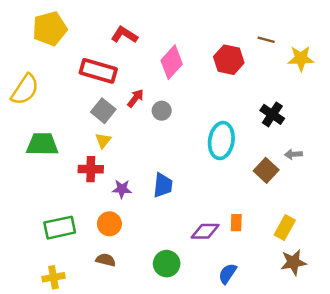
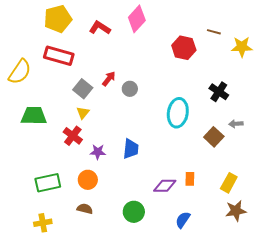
yellow pentagon: (50, 29) -> (58, 19), moved
pink diamond: (172, 62) -> (137, 19), moved
red rectangle: (98, 71) -> (59, 56), moved
red cross: (91, 169) -> (73, 136), turned 36

